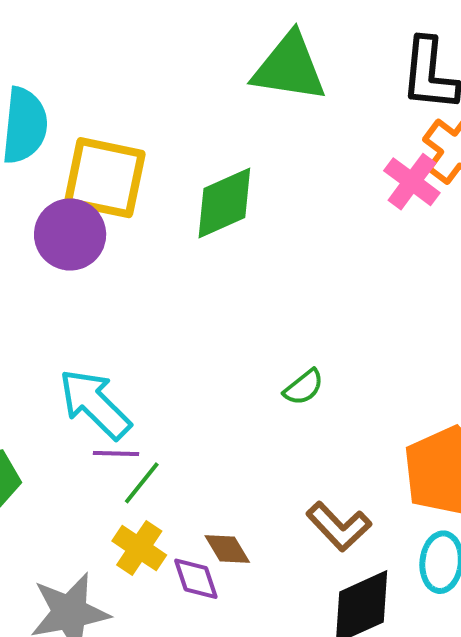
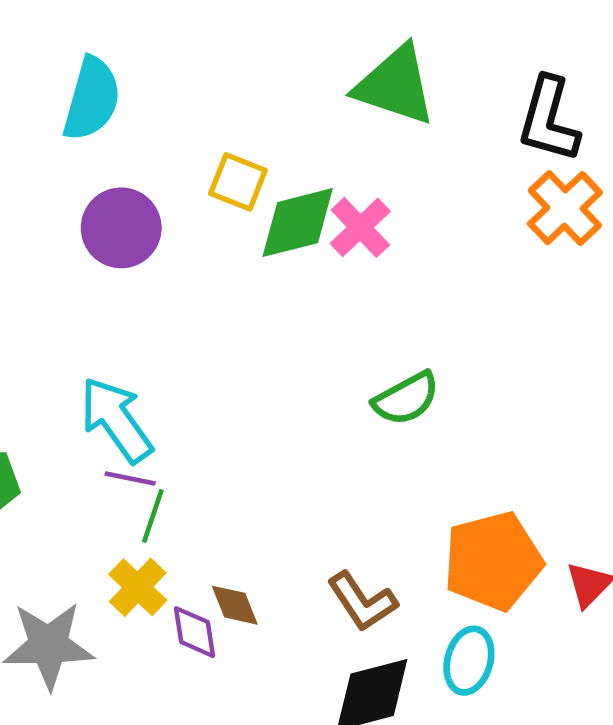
yellow square: (105, 178) -> (238, 182), moved, size x0.6
pink cross: (412, 182) -> (360, 227), moved
green semicircle: (304, 387) -> (406, 399), moved, size x1.4
green line: (142, 483) -> (153, 516), turned -30

